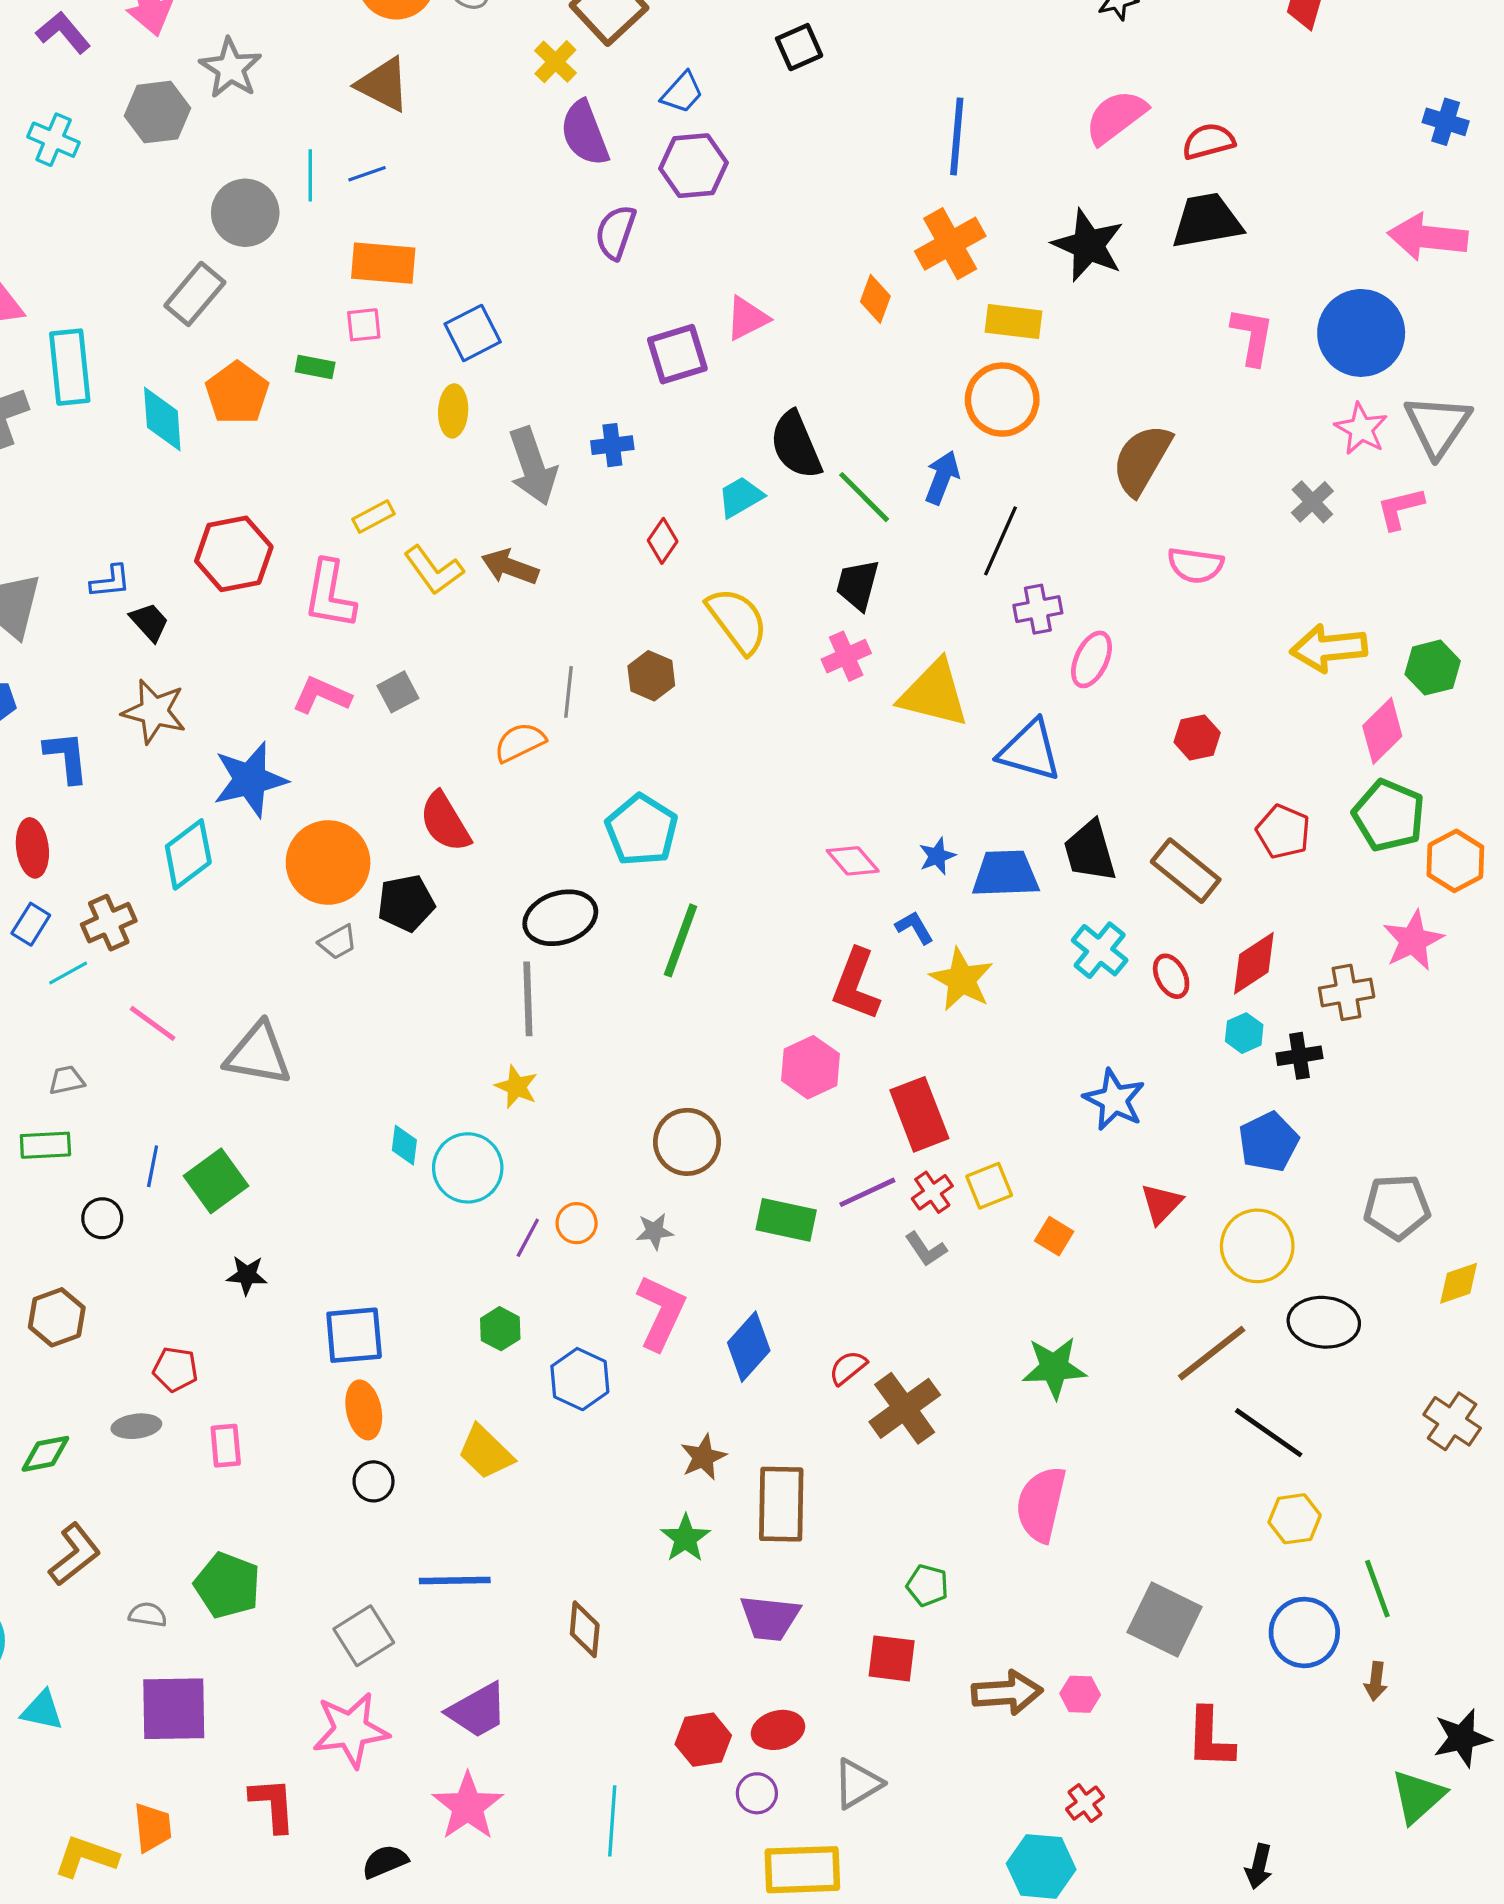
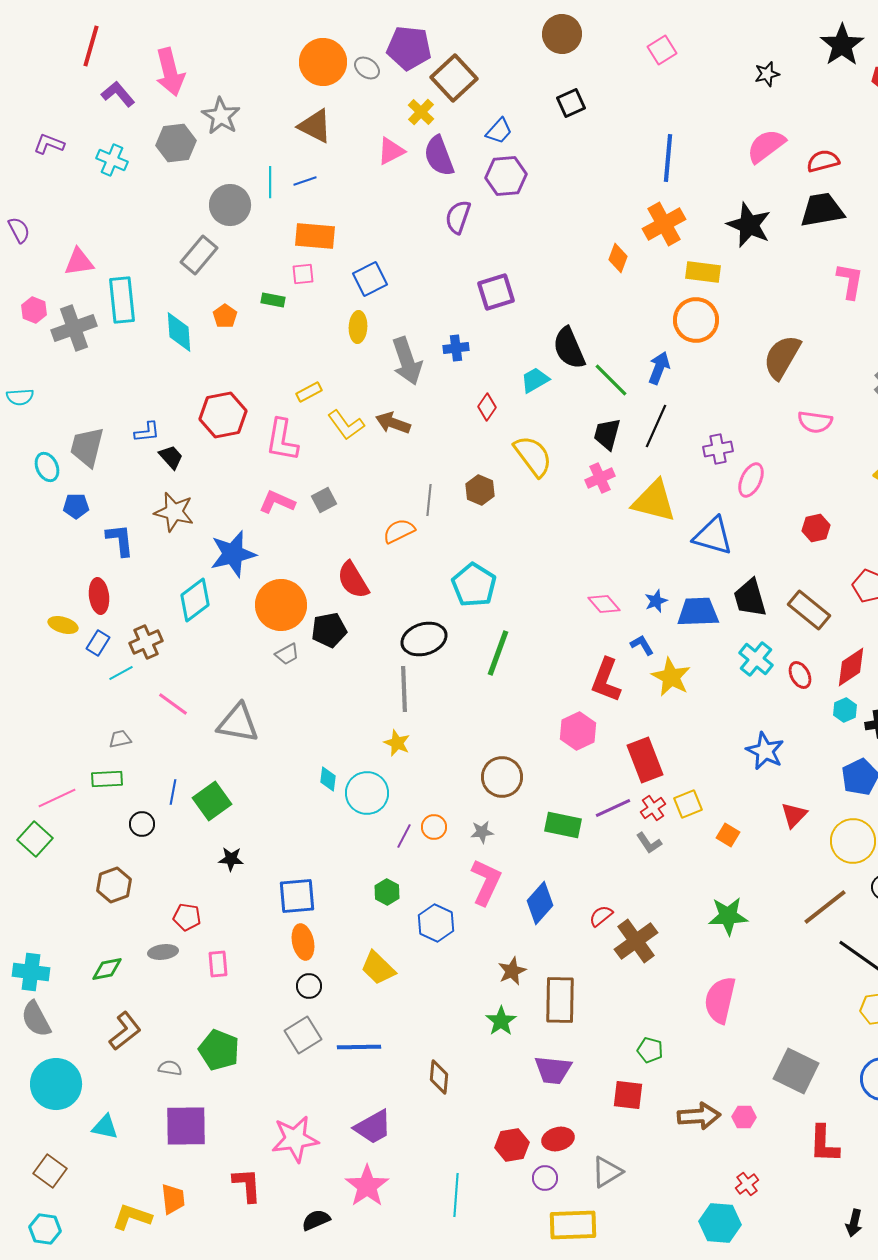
pink triangle: (747, 318) -> (391, 151), moved
orange pentagon: (237, 393) -> (225, 316), size x0.6
black line: (1001, 541) -> (656, 426), moved
gray square: (364, 1636) -> (303, 1035), moved

